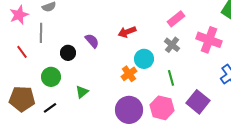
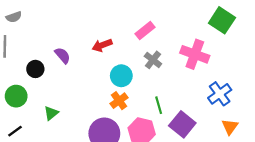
pink rectangle: (176, 19) -> (145, 31), moved
orange cross: (129, 74) -> (119, 101), moved
green line: (171, 78) -> (159, 105), moved

